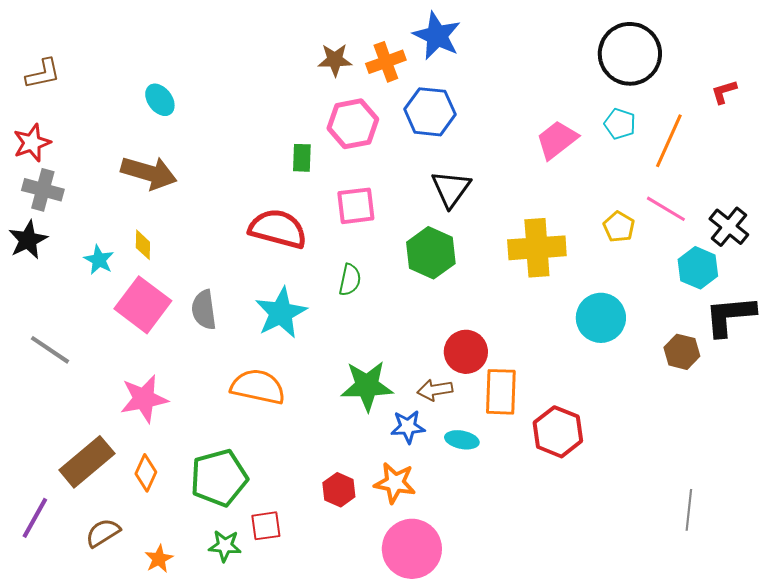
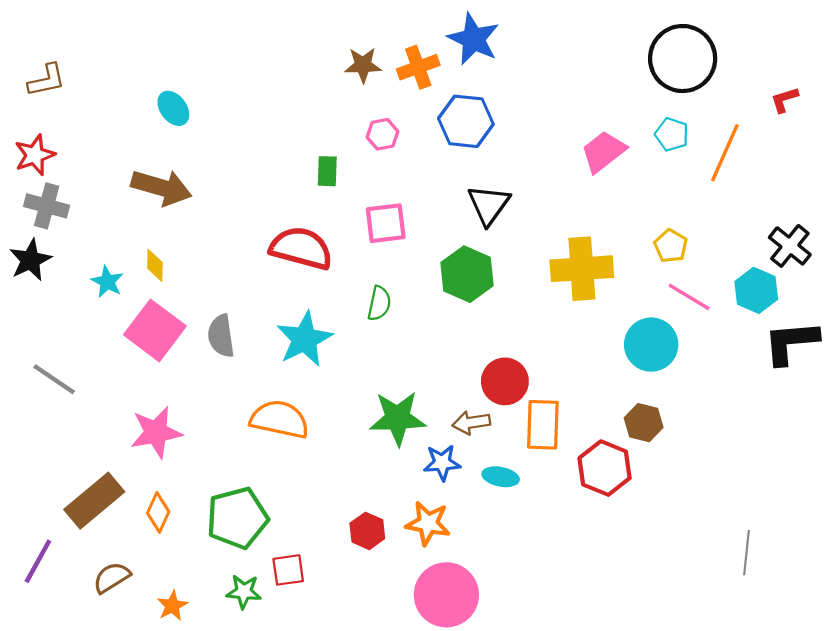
pink hexagon: (353, 124) -> (382, 134), size x0.6
pink line: (666, 209) -> (689, 297), moved
brown hexagon: (682, 352) -> (644, 423), moved

